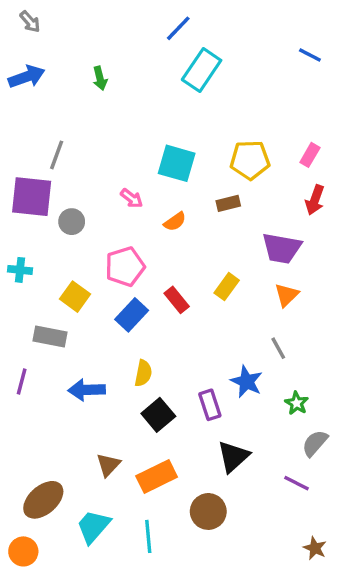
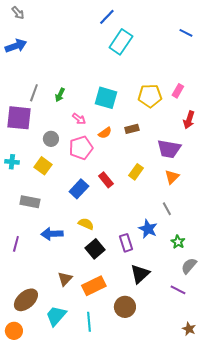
green arrow: (100, 78) -> (60, 95), moved, turned 40
pink rectangle: (310, 155) -> (178, 91), moved
brown rectangle: (228, 203) -> (132, 129), moved
gray circle: (72, 222) -> (51, 139), moved
pink pentagon: (125, 267) -> (81, 148), moved
yellow square: (75, 297) -> (43, 166), moved
yellow semicircle: (143, 373) -> (86, 224), turned -77
purple line: (22, 382) -> (16, 244), moved

